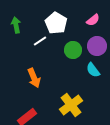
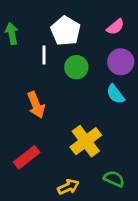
white line: (40, 41) -> (44, 55), turned -56
green circle: (73, 50) -> (76, 67), moved

